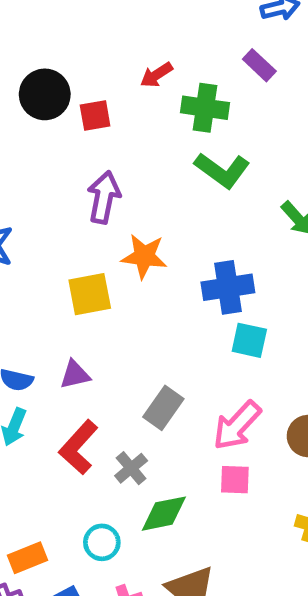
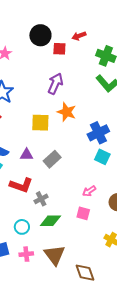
red arrow: (156, 75) -> (79, 36), moved
blue cross: (228, 287) -> (98, 133), turned -30
gray rectangle: (163, 408) -> (52, 159), moved
pink arrow: (237, 425) -> (89, 191), size x0.6
red L-shape: (78, 447) -> (21, 185), turned -125

